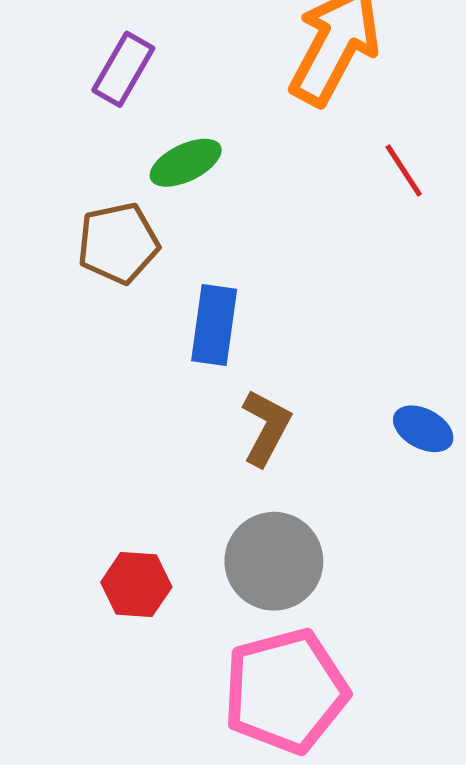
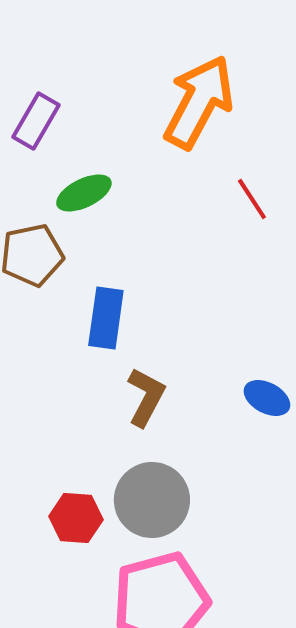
red hexagon: (136, 585) -> (76, 518), moved

